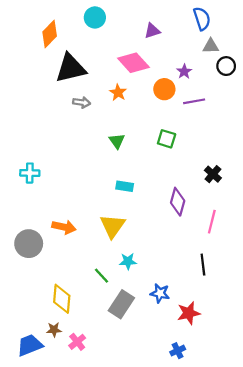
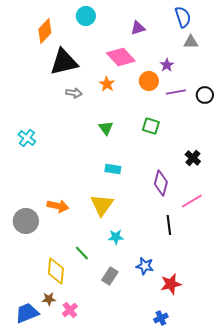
black circle: (226, 66) -> (205, 95), moved
cyan cross: (30, 173) -> (27, 138), moved, turned 36
pink line: (212, 222) -> (192, 201), turned 45
black line: (203, 265) -> (169, 225), moved
green line: (101, 276) -> (82, 253), moved
gray rectangle: (121, 304) -> (110, 276), size x0.7

